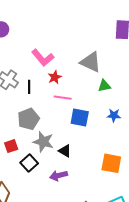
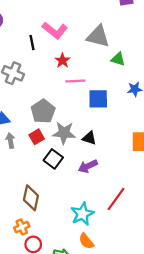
pink L-shape: (43, 58) -> (55, 30), moved
green triangle: (104, 86) -> (118, 59), turned 40
black line: (29, 87) -> (32, 43), moved
red square: (11, 146) -> (37, 137), moved

